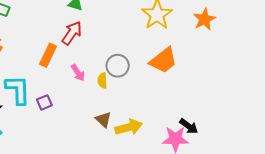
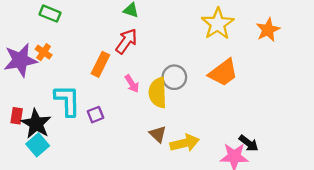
yellow semicircle: (102, 81) -> (158, 93), size x1.8

